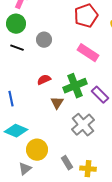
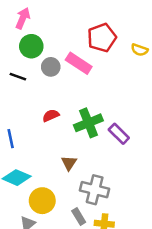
green circle: (16, 24) -> (31, 46), moved
pink rectangle: (88, 53) -> (79, 63), moved
brown triangle: (57, 103) -> (69, 163), moved
gray cross: (83, 125) -> (95, 190), moved, turned -35

